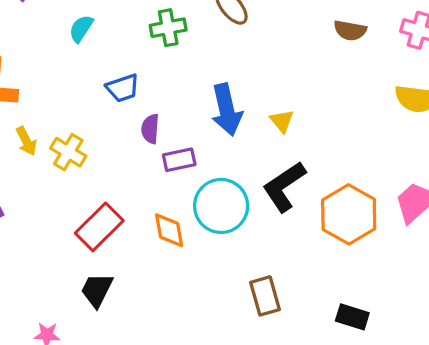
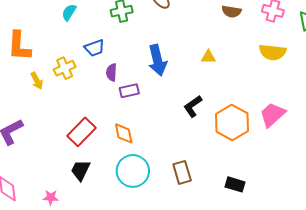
yellow triangle: (282, 121) -> (208, 57), moved, turned -49
yellow cross: (68, 152) -> (65, 68), moved, turned 35
black L-shape: (284, 187) -> (193, 106), size x0.7
cyan circle: (221, 206) -> (133, 171), moved

